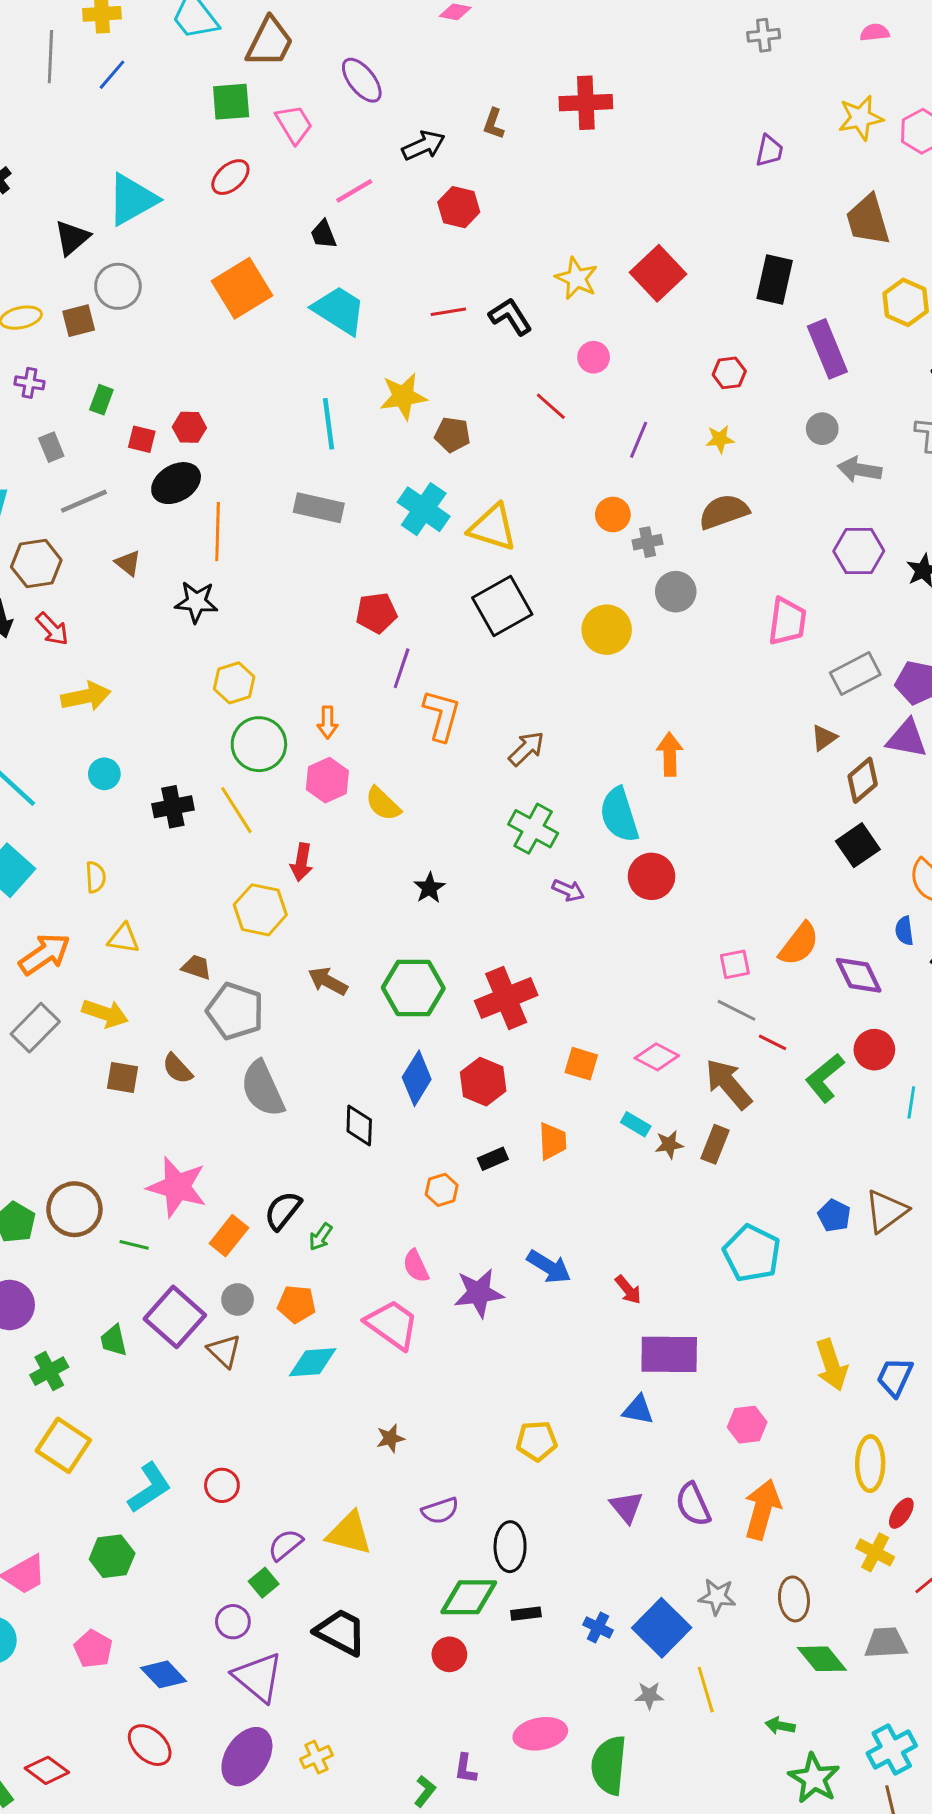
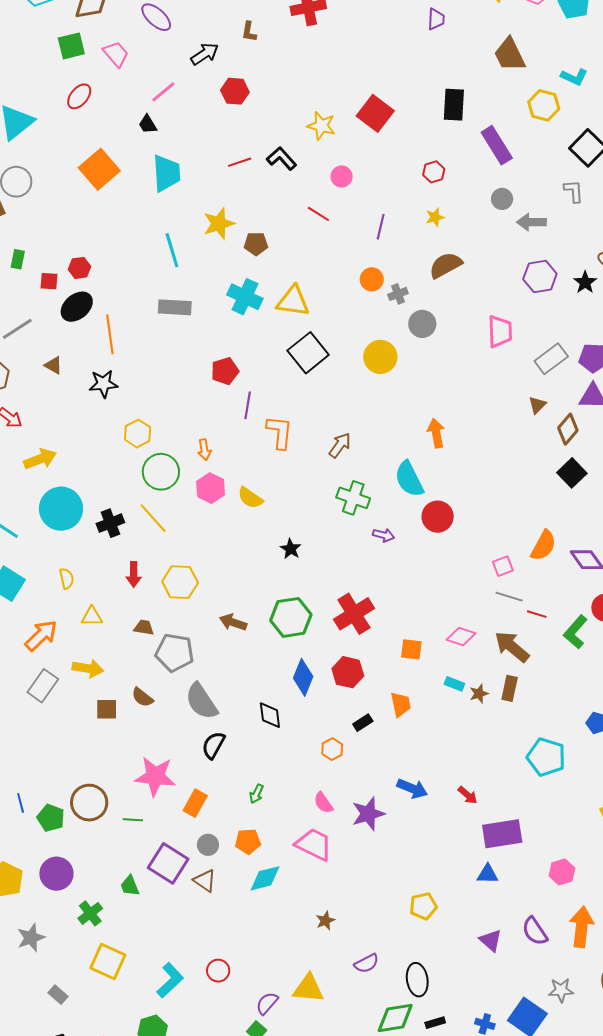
cyan trapezoid: (339, 310) -> (166, 173), turned 63
cyan circle: (104, 774) -> (61, 509), size x2.0
red arrow: (301, 862) -> (134, 574), moved
black semicircle: (283, 1211) -> (214, 745), moved

